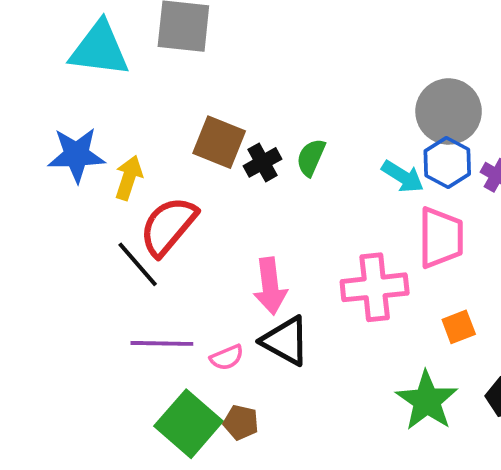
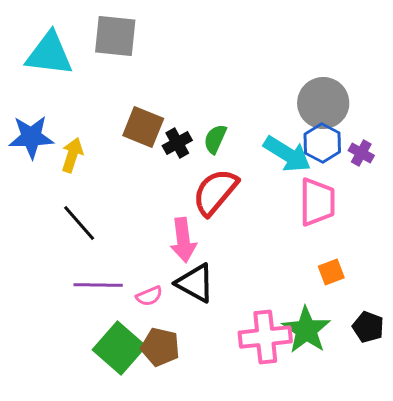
cyan arrow: (403, 176) -> (287, 154), size x1.4
red semicircle: (168, 226) -> (215, 192), moved
pink cross: (375, 287) -> (265, 337), moved
brown pentagon: (241, 422) -> (160, 347), size x1.4

